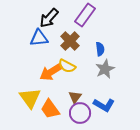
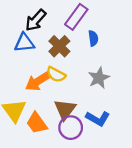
blue semicircle: (100, 49) -> (93, 38), moved
brown triangle: (75, 97) -> (65, 109), size x1.5

